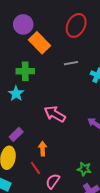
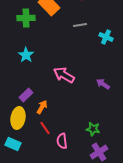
green cross: (25, 71) -> (26, 18), moved
orange arrow: (43, 149) -> (42, 107), moved, turned 32
pink semicircle: (53, 181) -> (62, 141), turned -42

